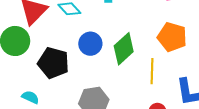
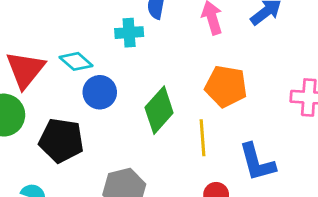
blue circle: (90, 44) -> (100, 92), moved

